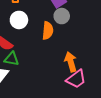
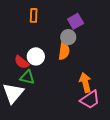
gray circle: (62, 16) -> (68, 37), moved
white circle: (19, 20) -> (36, 56), moved

